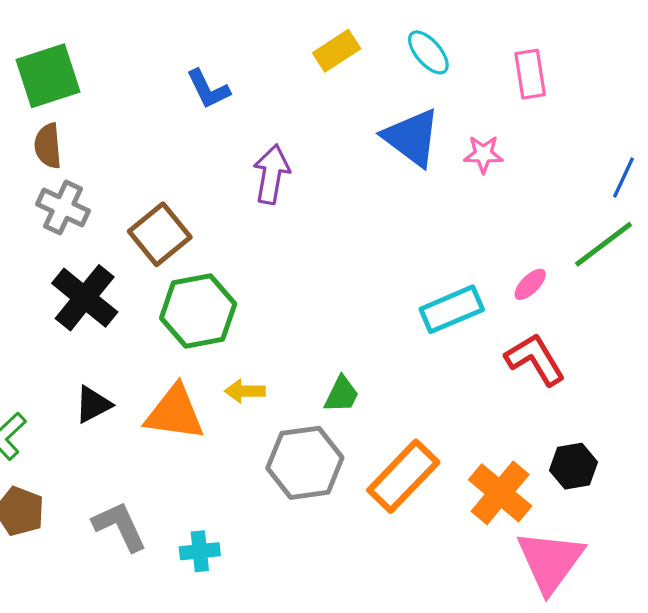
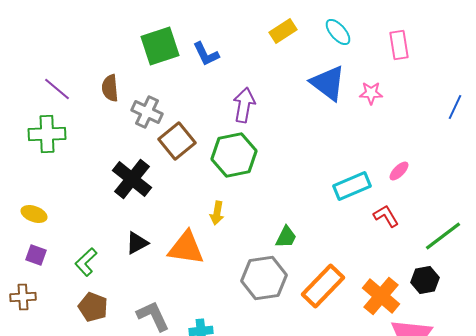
green square: (48, 76) -> (160, 46), moved
gray cross: (63, 208) -> (147, 112), moved
green line: (604, 244) -> (443, 236), moved
green hexagon: (198, 311) -> (234, 155), moved
red L-shape: (535, 359) -> (386, 216), moved, size x0.7
yellow arrow: (245, 391) -> (217, 213), moved, turned -80

